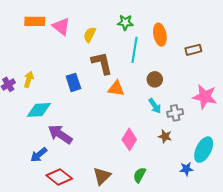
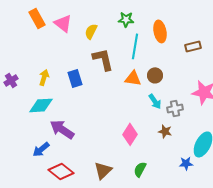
orange rectangle: (35, 21) -> (37, 18), turned 60
yellow arrow: (29, 79) -> (44, 77), moved
orange triangle: (116, 89) -> (133, 78), moved

